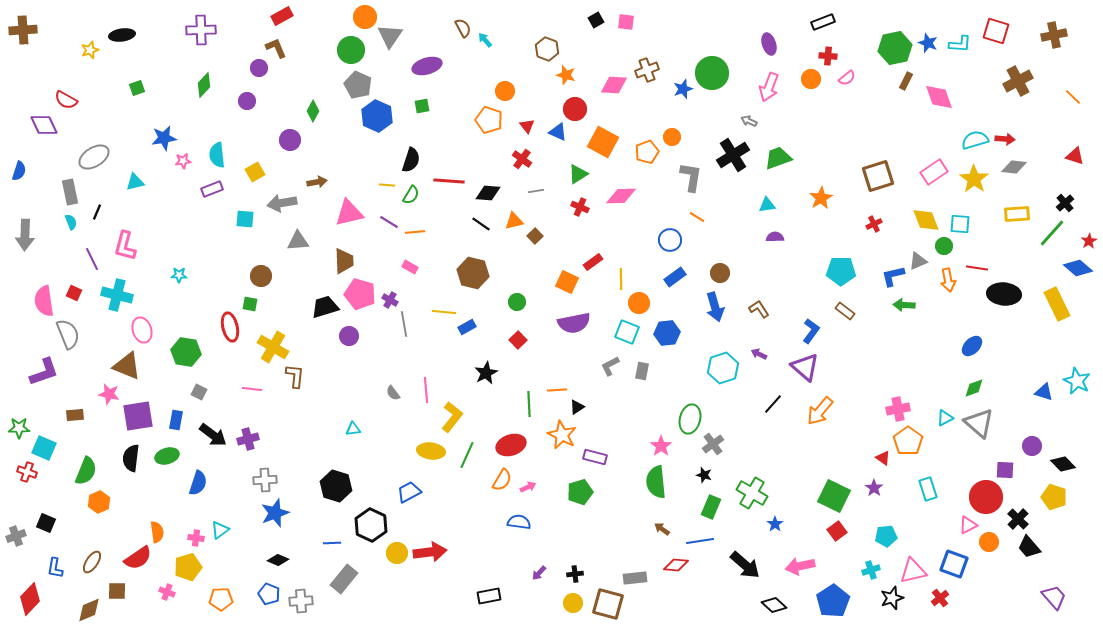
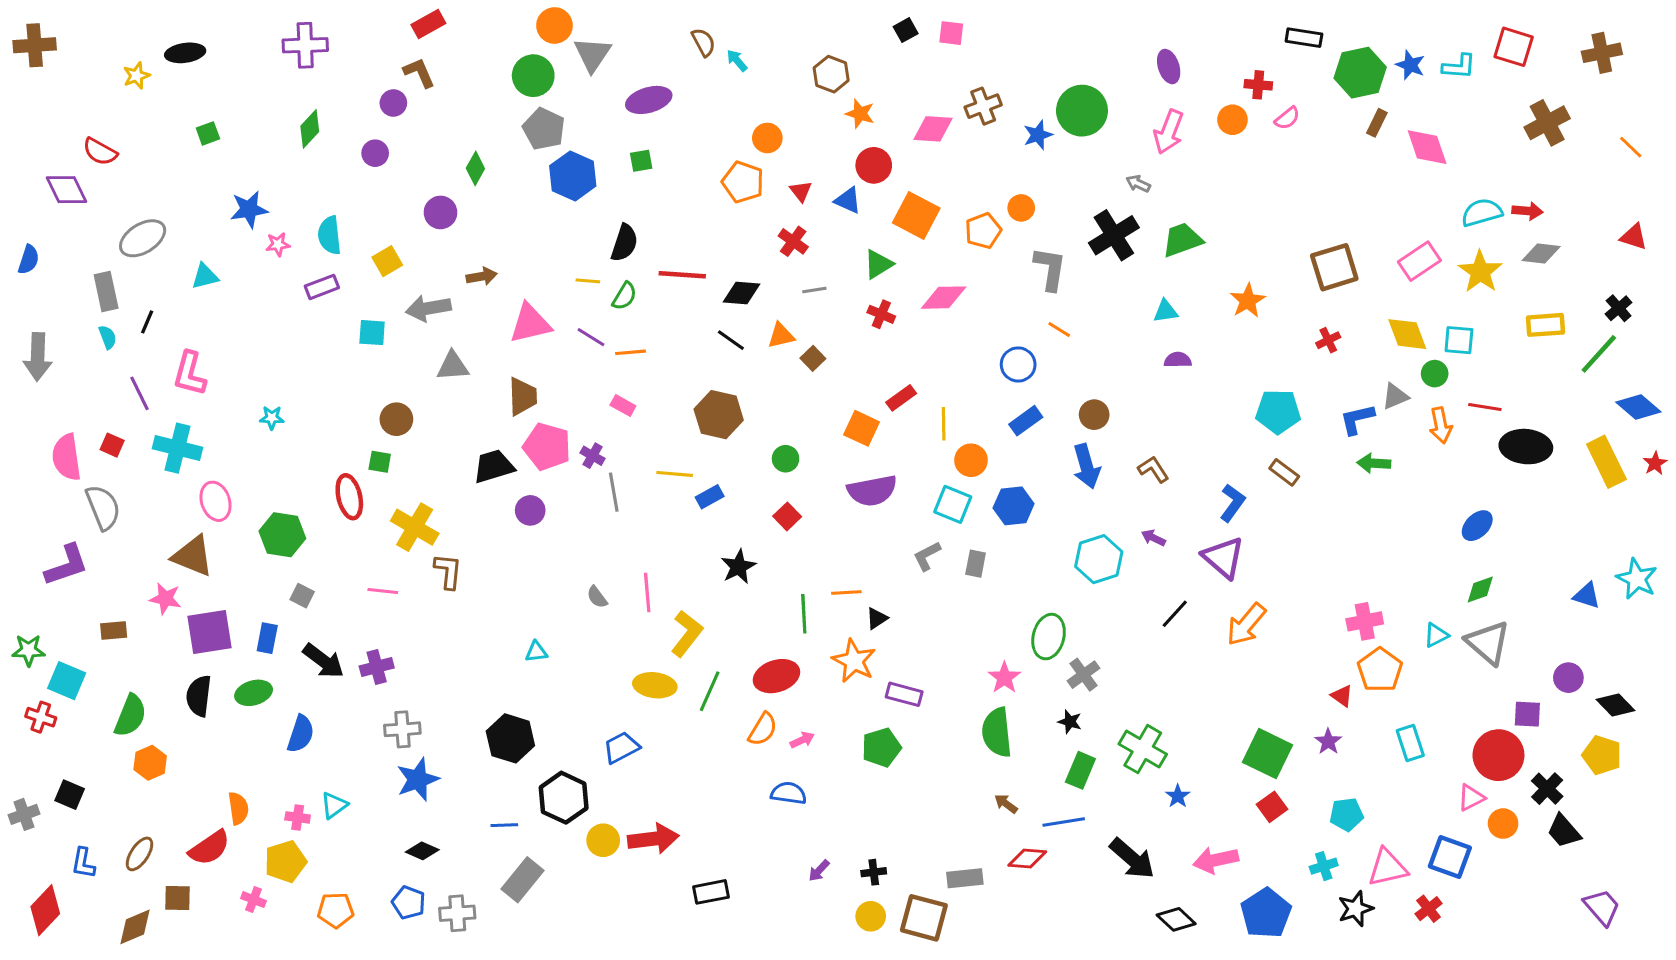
black rectangle: (823, 22) -> (1304, 38), moved, turned 30
red star: (1089, 241) -> (1655, 463), moved
black rectangle: (489, 596) -> (711, 892), moved

